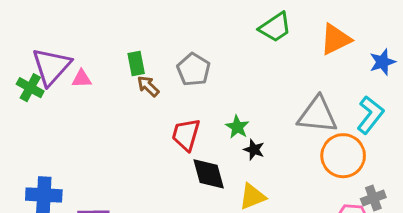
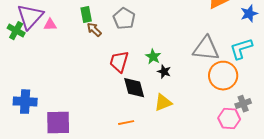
cyan L-shape: (370, 115) -> (241, 49), turned -145

